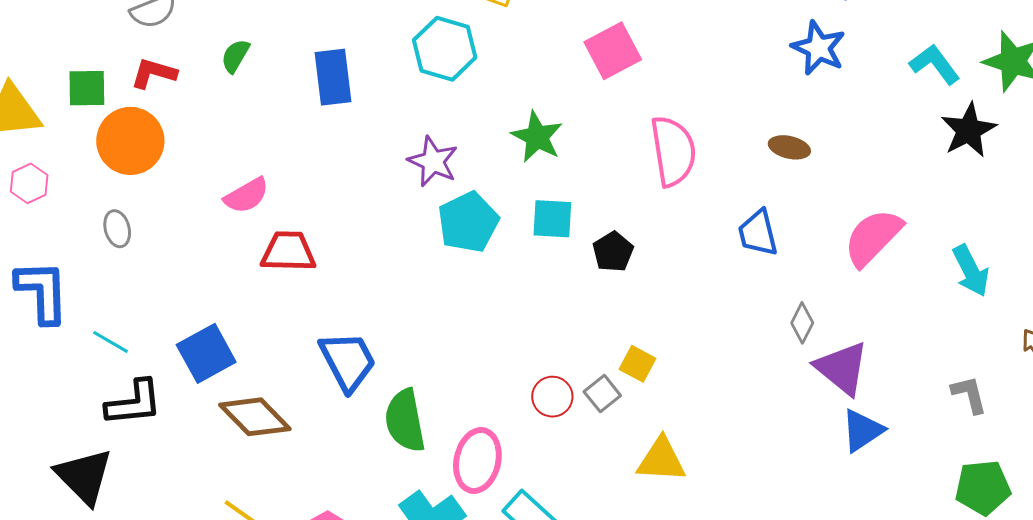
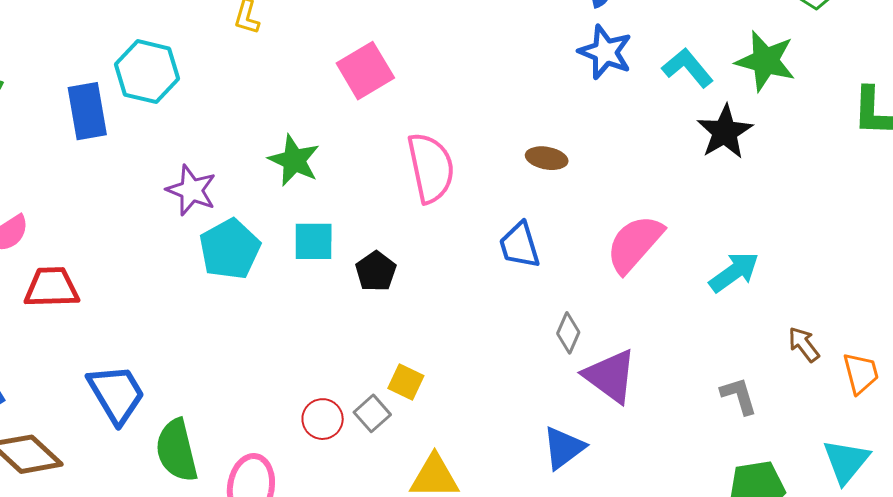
blue star: (818, 48) -> (605, 52), moved
cyan hexagon: (445, 49) -> (147, 72), moved
cyan arrow: (971, 271) -> (734, 272), turned -96
blue triangle: (862, 430) -> (564, 448), moved

